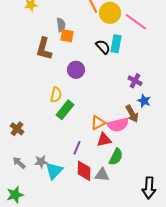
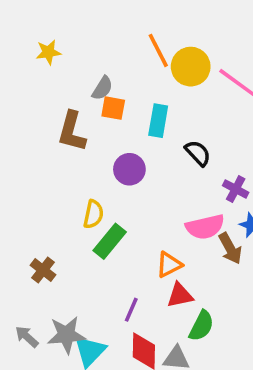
gray semicircle: (61, 25) -> (102, 88), turned 40
cyan rectangle: (116, 44) -> (158, 121), moved
black semicircle: (103, 47) -> (198, 153), moved
pink semicircle: (118, 125) -> (205, 227), moved
brown cross: (17, 129) -> (43, 270), moved
gray star: (41, 162) -> (66, 335), size x1.5

